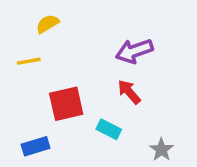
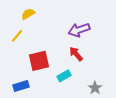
yellow line: (29, 61) -> (17, 36), turned -40
cyan rectangle: (109, 129) -> (64, 76), turned -56

